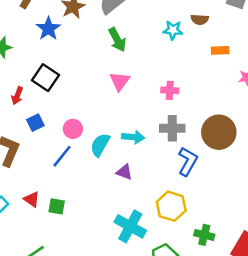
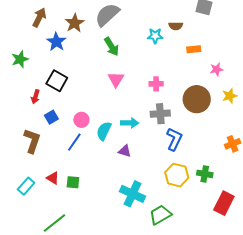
brown circle: (219, 132) -> (197, 99), moved
yellow hexagon: (171, 206) -> (177, 175), moved
green cross: (204, 235) -> (205, 174), moved

